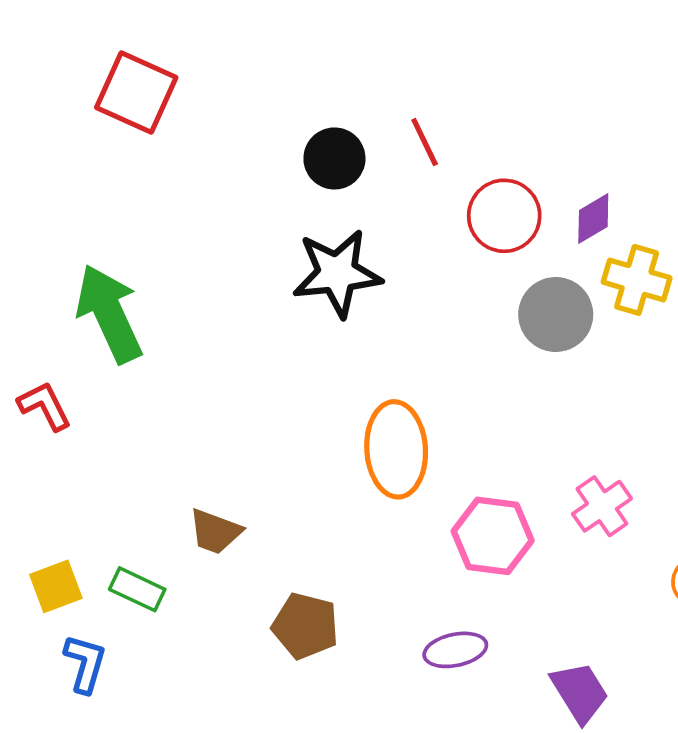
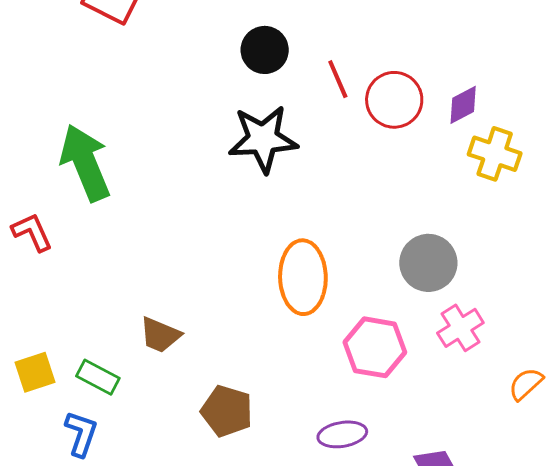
red line: (425, 142) -> (338, 79), moved
gray circle: (556, 314) -> (428, 263), moved
blue L-shape: (85, 663) -> (81, 434), moved

